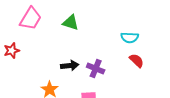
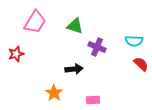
purple cross: (96, 69) -> (97, 47), moved

